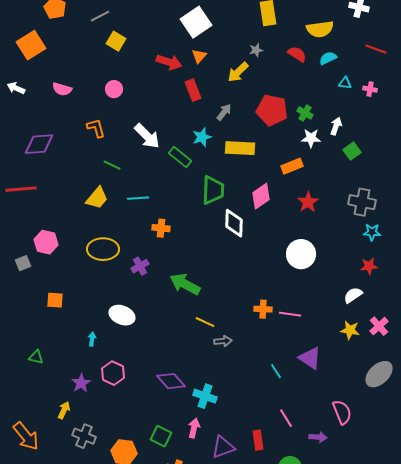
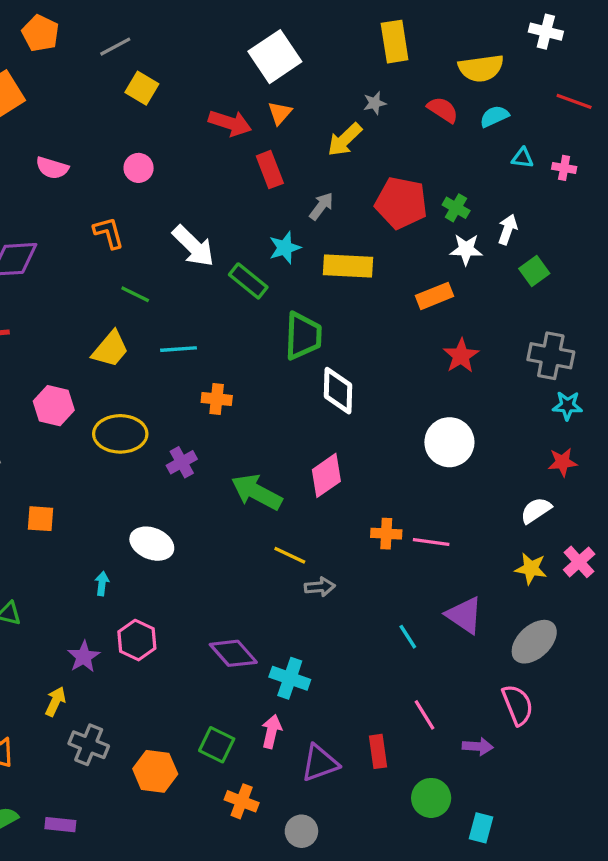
pink diamond: (261, 196) -> (326, 475), moved
pink hexagon: (46, 242) -> (54, 406), moved
gray ellipse: (379, 374) -> (534, 642), moved

